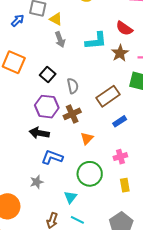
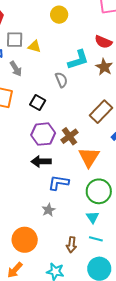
gray arrow: (60, 39) -> (16, 69), moved
gray semicircle: (73, 86) -> (61, 80), moved
orange triangle: (87, 138) -> (89, 157), size x1.6
cyan triangle: (70, 197) -> (93, 217), moved

